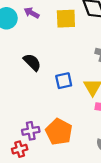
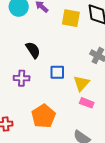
purple cross: (31, 131) -> (22, 78), moved

